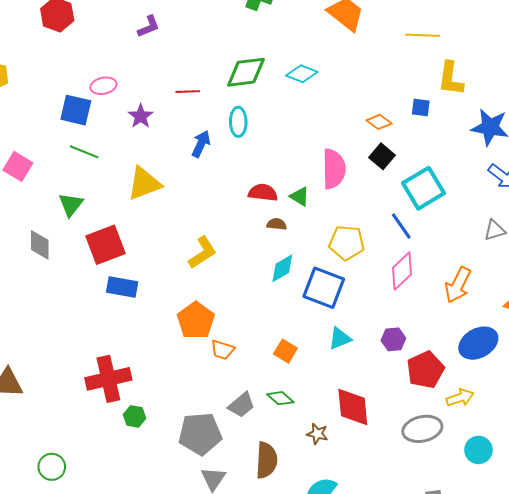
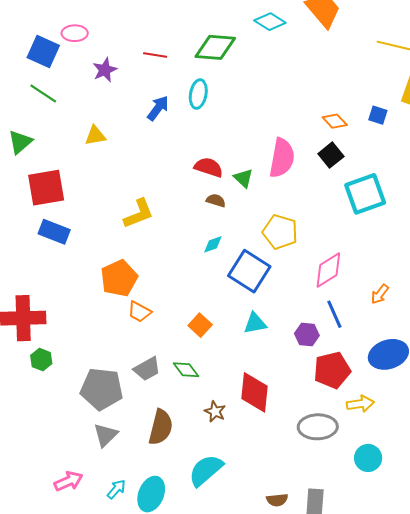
cyan diamond: (302, 74) -> (270, 22), moved
yellow triangle: (144, 183) -> (95, 136), size x0.6
blue line: (401, 226) -> (334, 314), moved
cyan diamond: (282, 268) -> (213, 244), size x0.7
orange arrow: (458, 285) -> (380, 294), size x0.6

